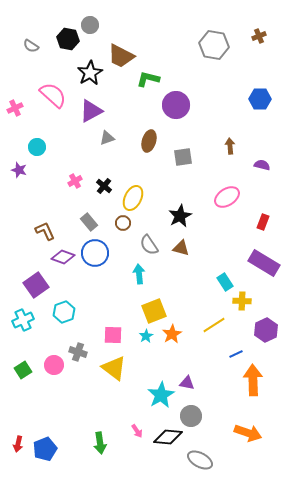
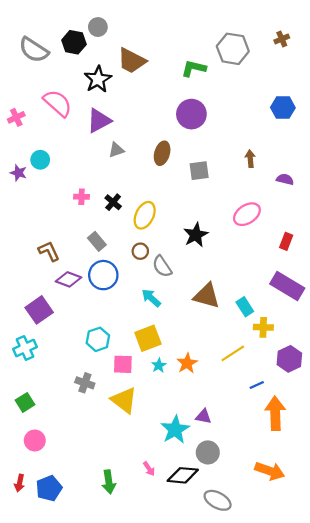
gray semicircle: (31, 46) -> (34, 50), size x1.8
green L-shape: (148, 79) -> (194, 68), moved
purple star: (19, 170) -> (18, 173), moved
pink cross: (75, 181) -> (82, 197), turned 32
brown circle: (123, 223) -> (140, 251), moved
brown triangle: (181, 248) -> (207, 296), moved, size x1.5
cyan arrow: (139, 274) -> (151, 298), turned -42
yellow square: (154, 311) -> (148, 338), moved
cyan hexagon: (64, 312) -> (98, 339), moved
pink circle: (54, 365) -> (35, 440), moved

